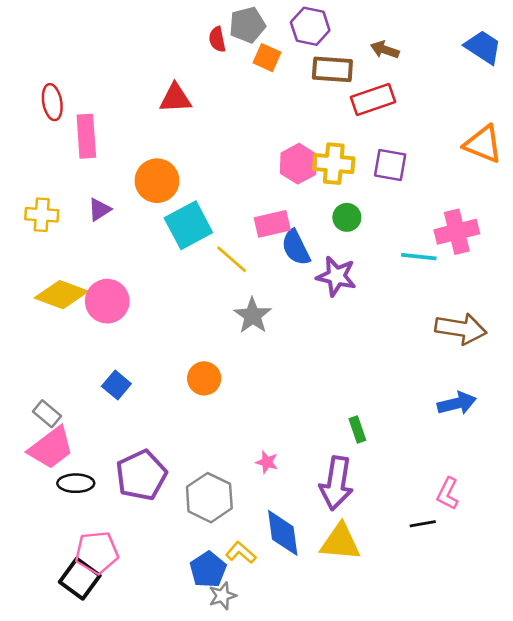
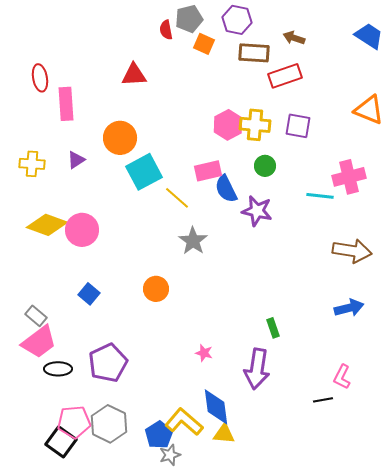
gray hexagon: (209, 498) -> (109, 424), moved
yellow triangle: (340, 542) -> (224, 434), moved, size x0.7
yellow L-shape: (241, 553) -> (184, 422), size x1.6

